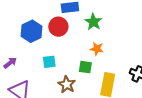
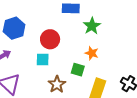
red circle: (58, 27) -> (50, 39), moved
blue hexagon: (31, 31) -> (14, 28), moved

